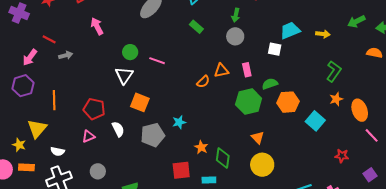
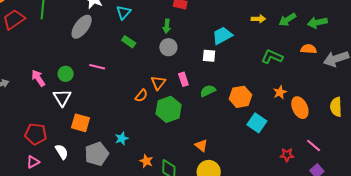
pink arrow: (97, 26) -> (38, 78), moved
yellow arrow: (323, 34) -> (258, 19), moved
pink line: (157, 61) -> (97, 67), moved
orange triangle: (221, 71) -> (158, 83), turned -35
green L-shape: (334, 71) -> (272, 57), moved, turned -95
orange star: (336, 99) -> (280, 92), moved
green hexagon: (249, 102) -> (169, 109), moved
orange hexagon: (288, 102) -> (240, 97), moved
pink line: (372, 135) -> (314, 146), moved

